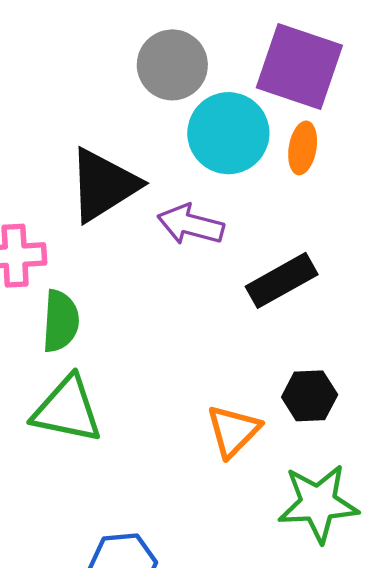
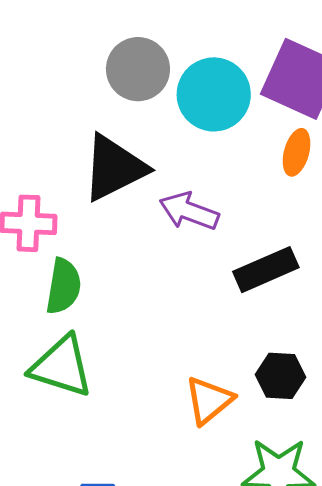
gray circle: (172, 65) -> (138, 69), moved
cyan circle: (228, 133) -> (214, 94), moved

